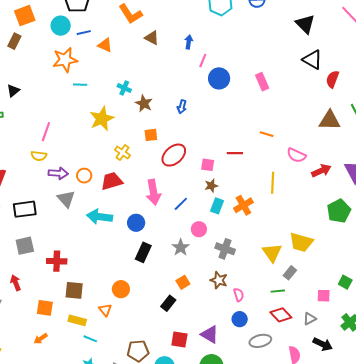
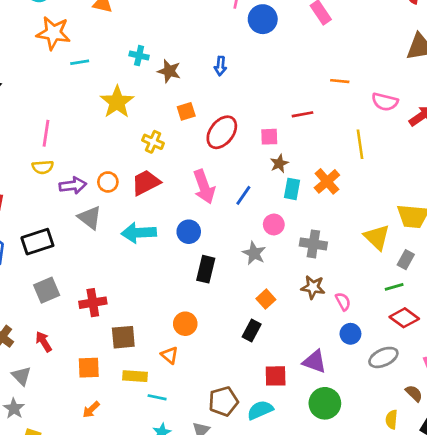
orange star: (65, 60) -> (53, 33), turned 30

